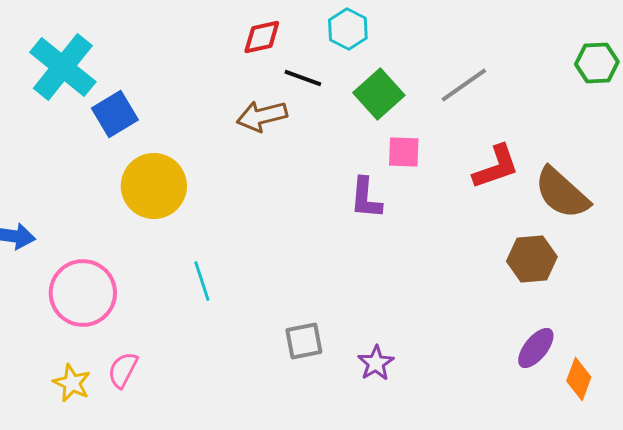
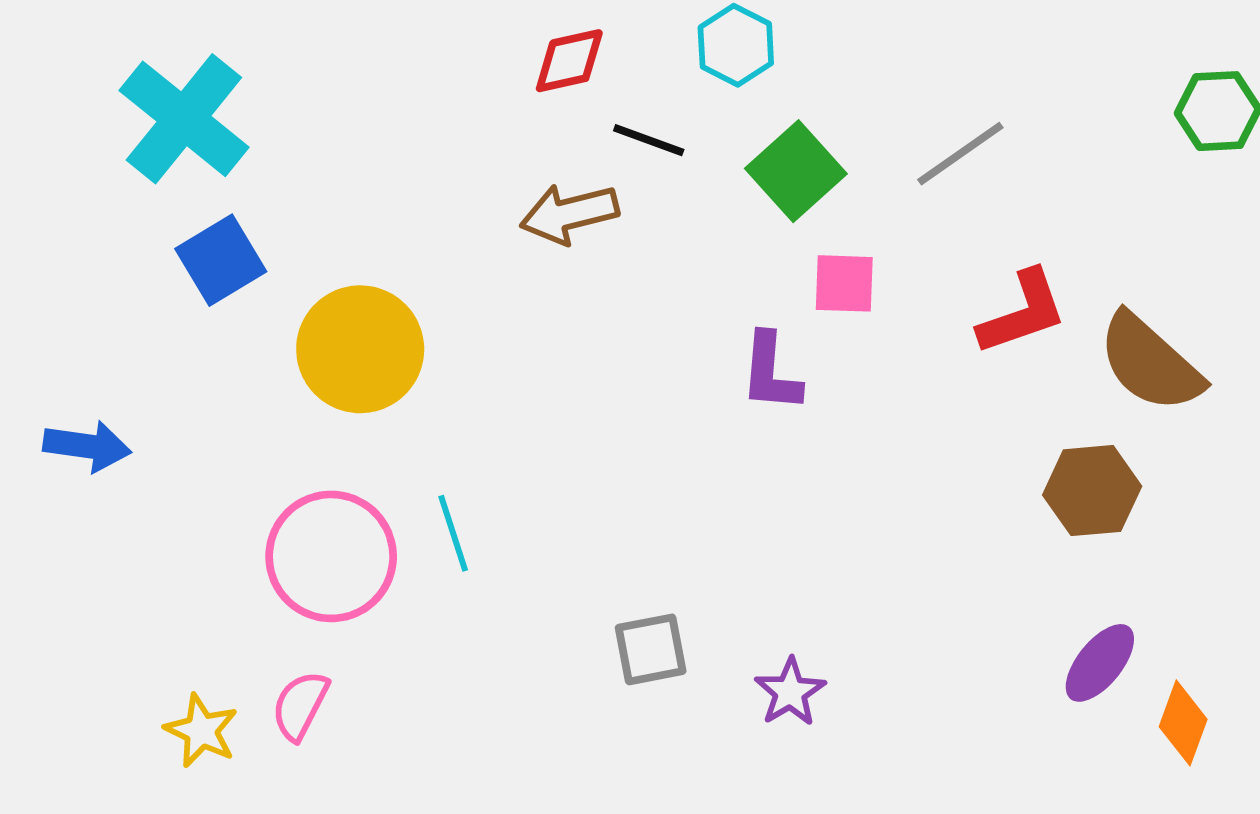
blue square: (115, 114) -> (221, 260), moved
pink circle: (83, 293) -> (331, 556), moved

